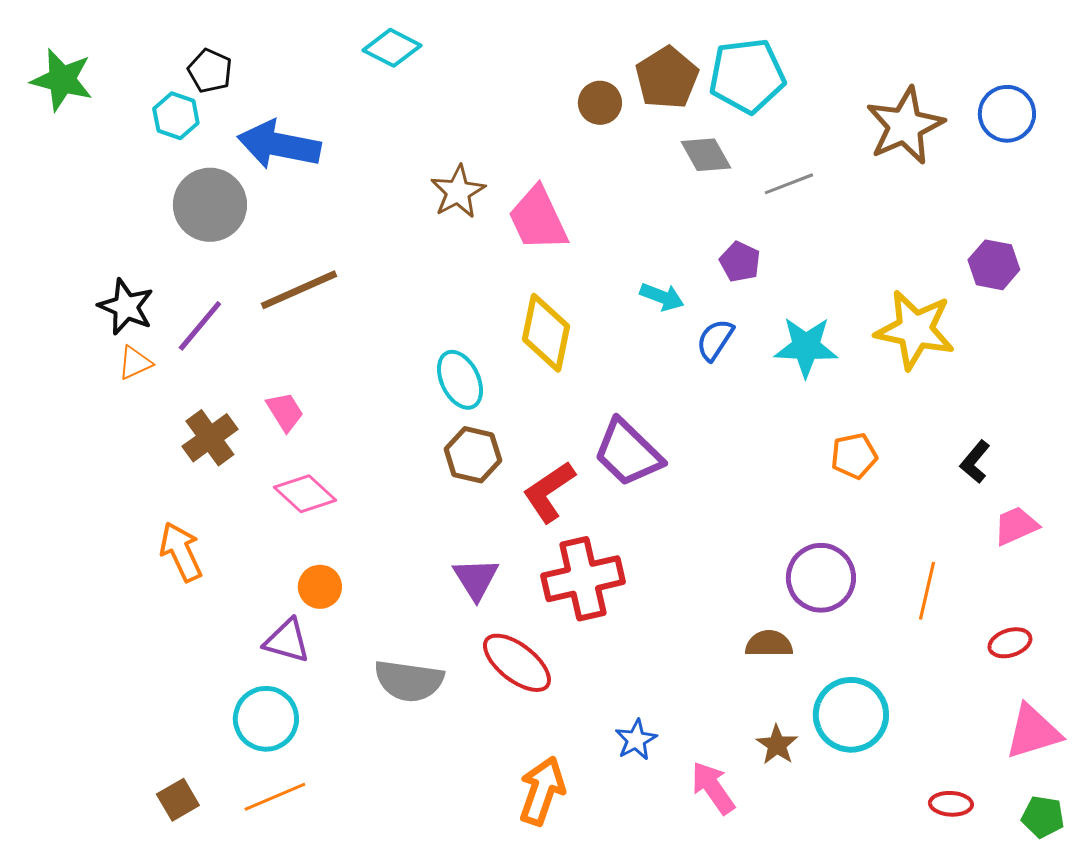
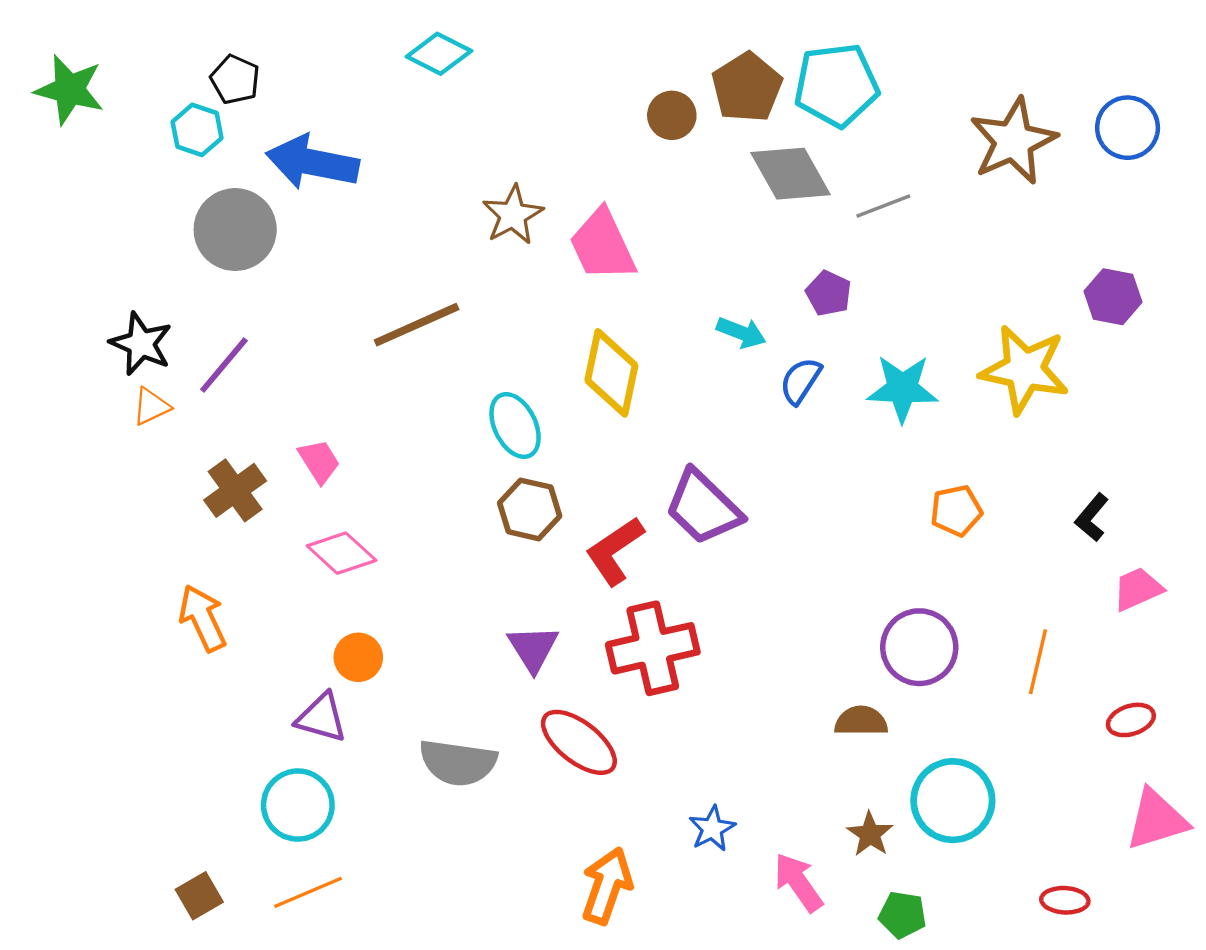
gray diamond: (706, 155) -> (791, 174), size x1.4
brown line: (299, 290) -> (417, 325), moved
green pentagon: (1043, 817) -> (902, 915), moved

